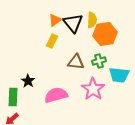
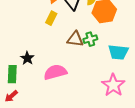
green cross: (99, 61) -> (90, 39), moved
pink star: (93, 89) -> (113, 85), moved

